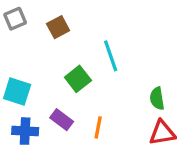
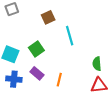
brown square: (58, 27) -> (48, 17), moved
green square: (78, 79) -> (36, 49), moved

